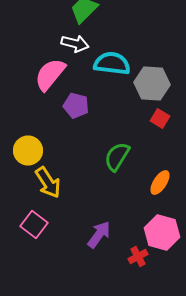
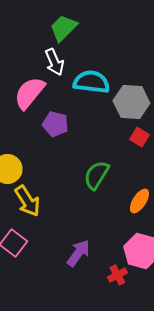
white arrow: (75, 44) -> (54, 62), turned 52

